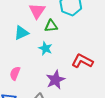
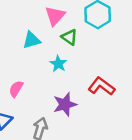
green triangle: (51, 26) -> (69, 37), turned 32

